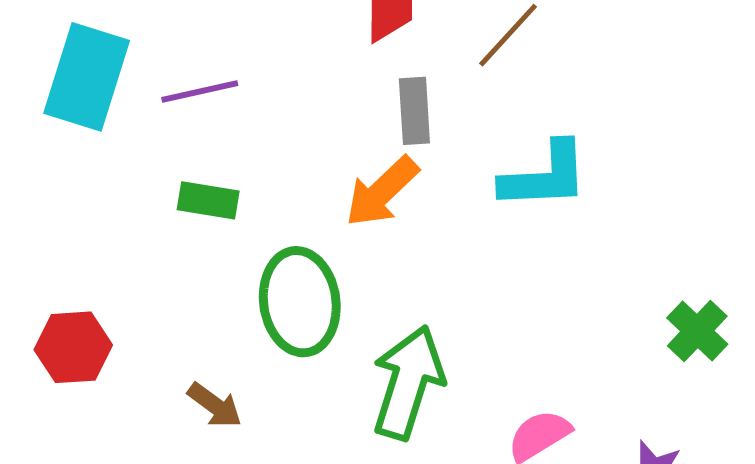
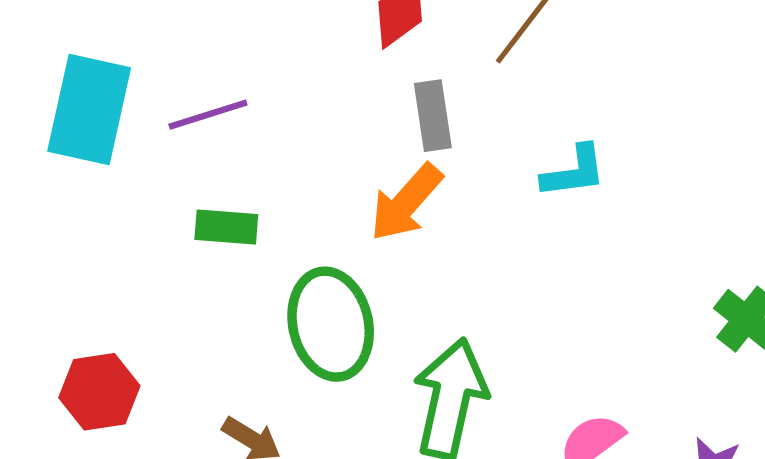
cyan L-shape: (545, 176) -> (574, 172), size x0.7

